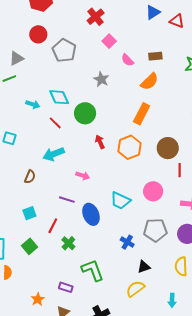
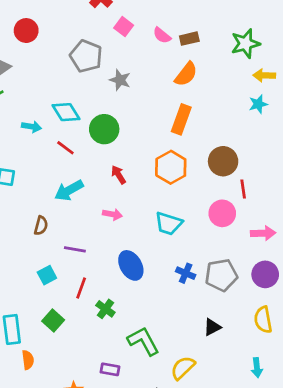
gray pentagon: (64, 50) -> (86, 56), moved
pink semicircle: (127, 60) -> (162, 35), moved
red arrow: (100, 142) -> (119, 175), moved
pink circle: (153, 191) -> (222, 213), moved
purple line: (67, 200) -> (75, 249), moved
cyan trapezoid: (120, 201) -> (169, 223), moved
blue cross: (127, 242) -> (186, 273), moved
yellow semicircle: (135, 289) -> (183, 368), moved

